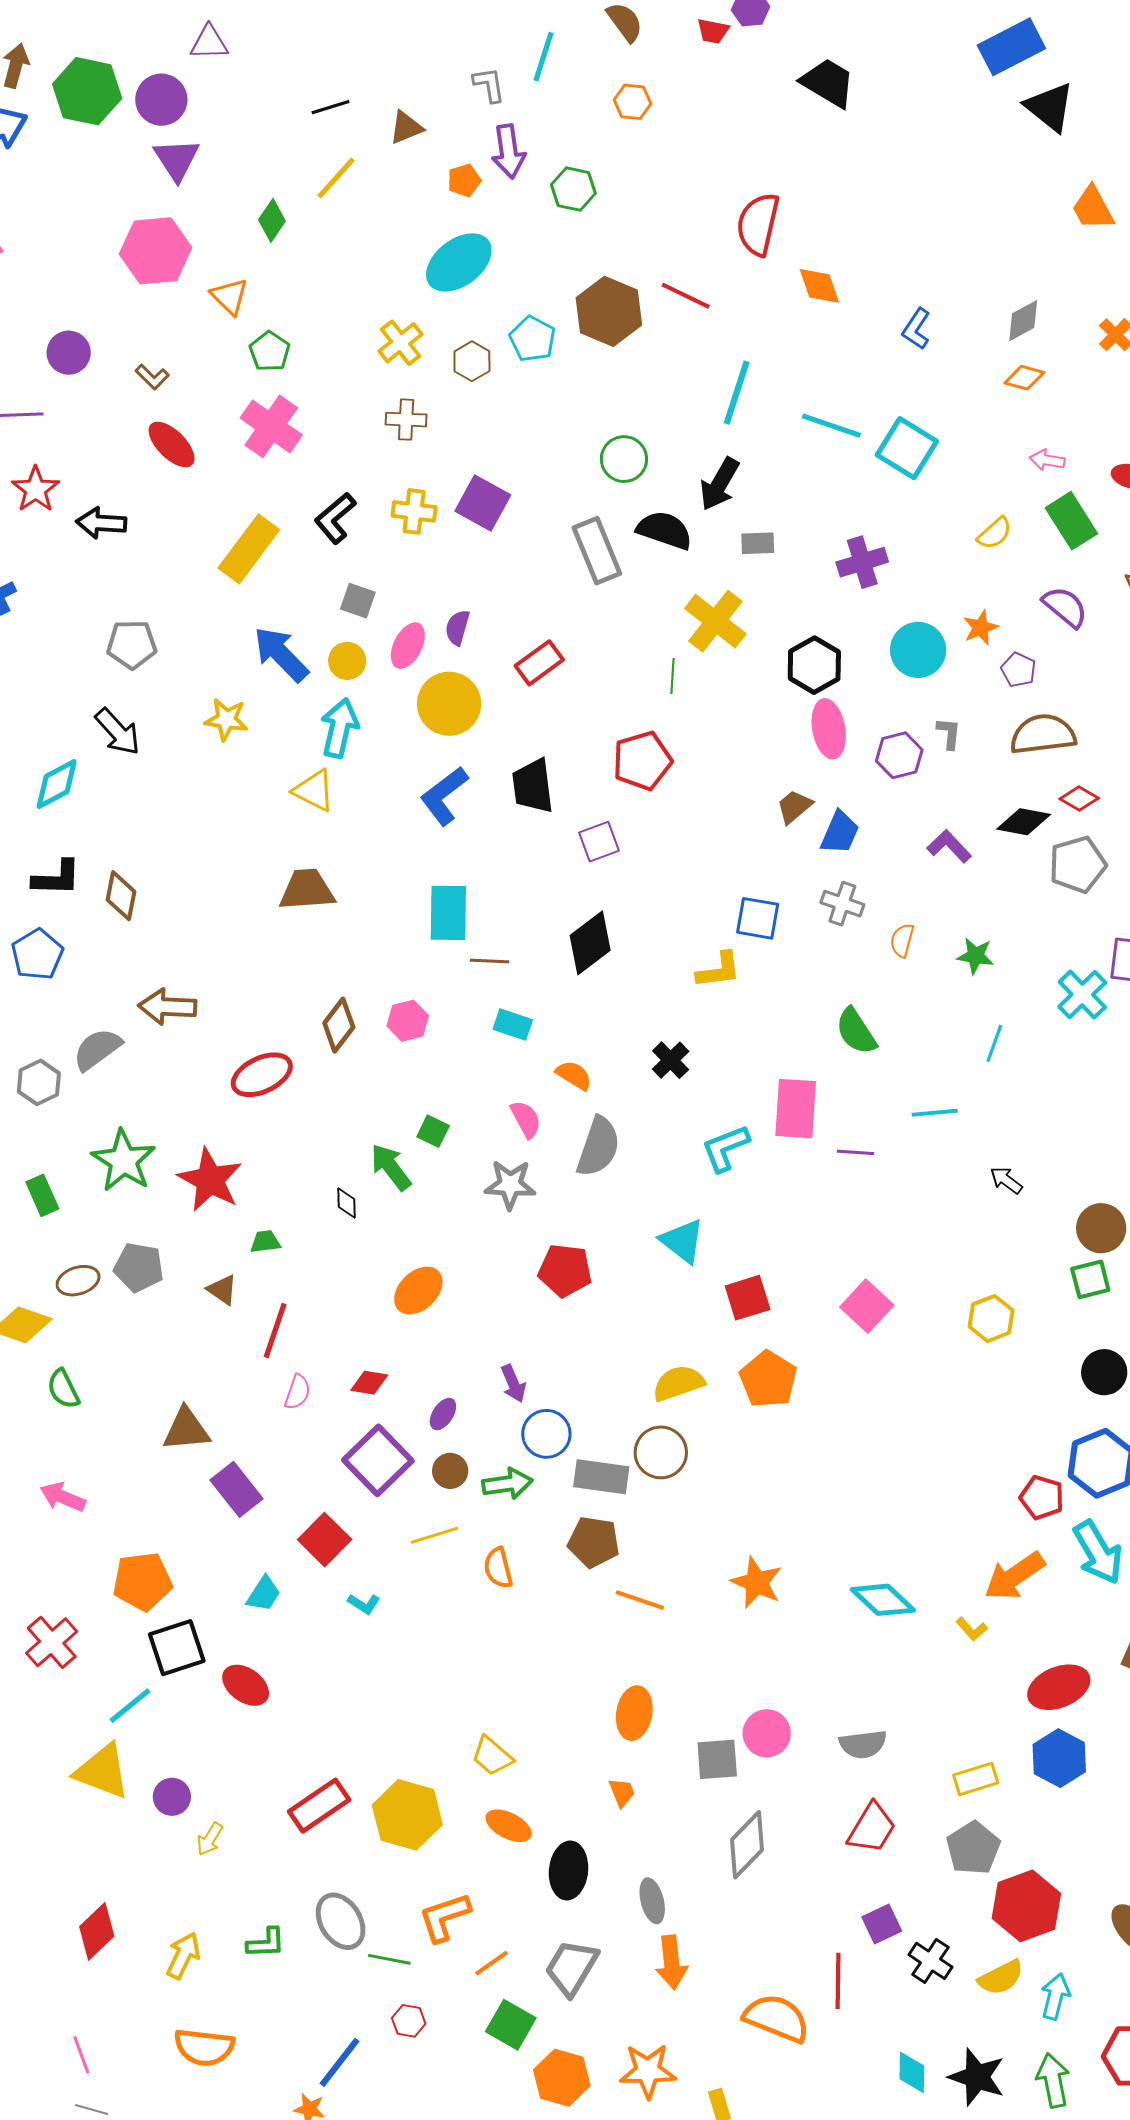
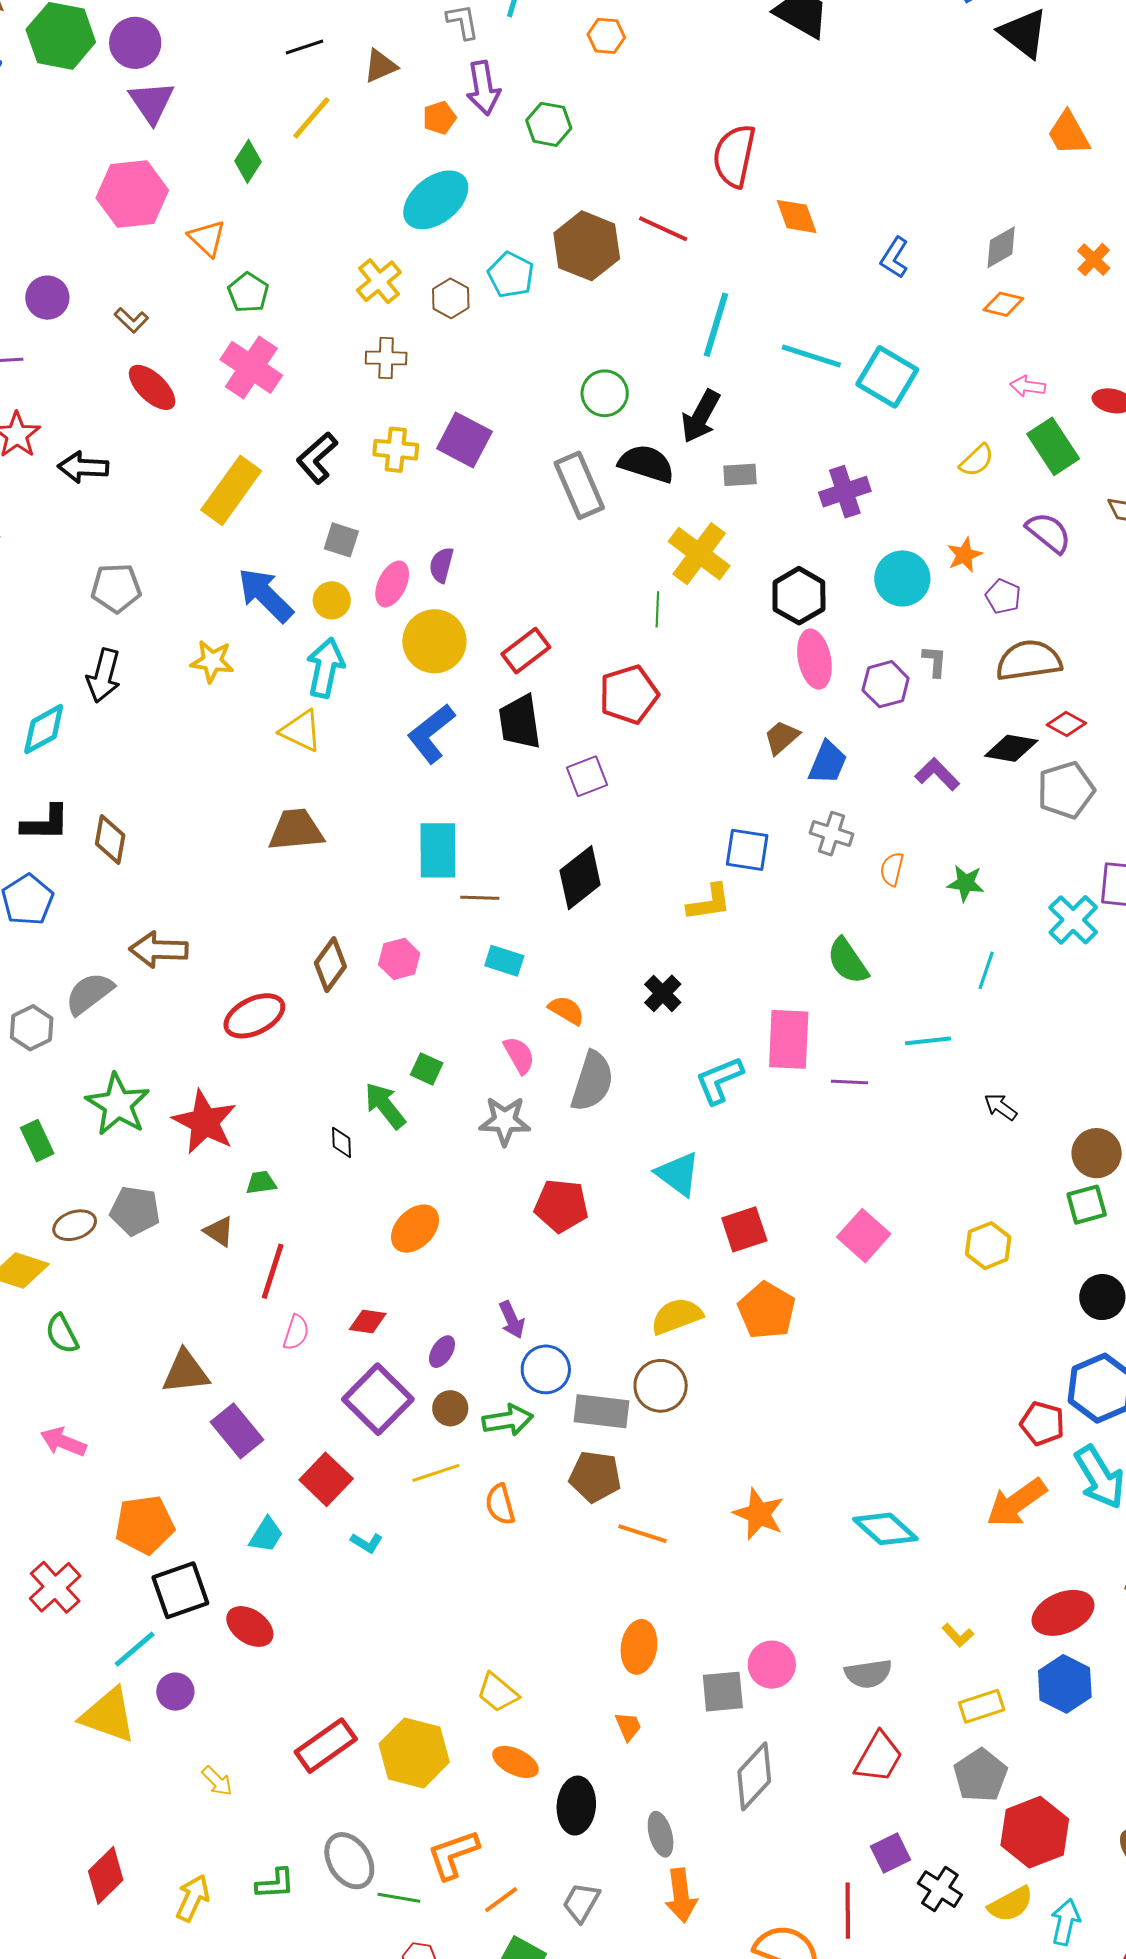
red rectangle: (539, 663) -> (526, 651), moved
black arrow: (118, 732) -> (104, 676), turned 58
yellow L-shape: (972, 1629) -> (958, 1635), moved
purple circle: (172, 1797) -> (175, 1692), moved
yellow arrow: (210, 1839) -> (217, 1781), turned -76
gray trapezoid: (572, 1967) -> (581, 1902), size x0.7

